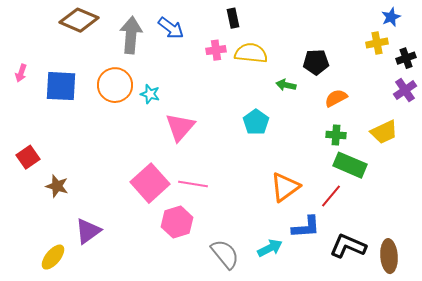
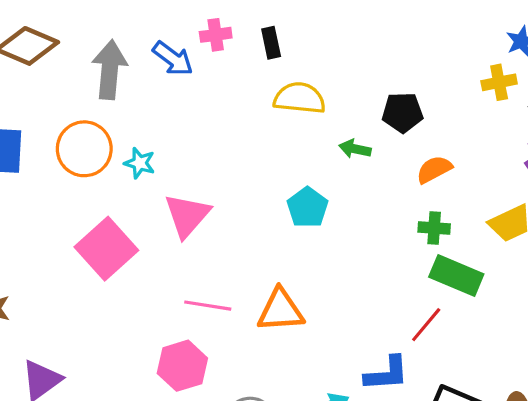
pink cross: (216, 50) -> (216, 35), moved
pink square: (150, 183) -> (106, 249), moved
orange triangle: (285, 187) -> (281, 310), moved, turned 32

